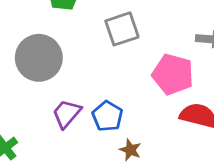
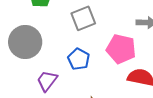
blue pentagon: (107, 116) -> (79, 59), moved

